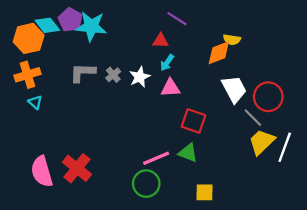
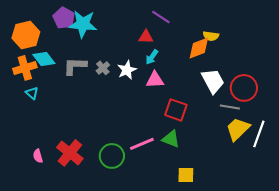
cyan diamond: (47, 25) -> (44, 59), moved
gray line: (253, 118) -> (230, 107), turned -36
pink semicircle: (42, 171) -> (38, 156), size x0.5
green circle: (146, 184) -> (112, 156), moved

